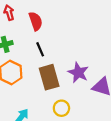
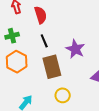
purple star: (78, 73) -> (75, 49), moved

